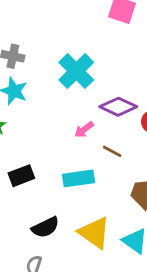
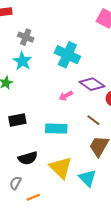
cyan cross: (76, 71) -> (67, 55), turned -30
brown line: (112, 151) -> (93, 120), moved

